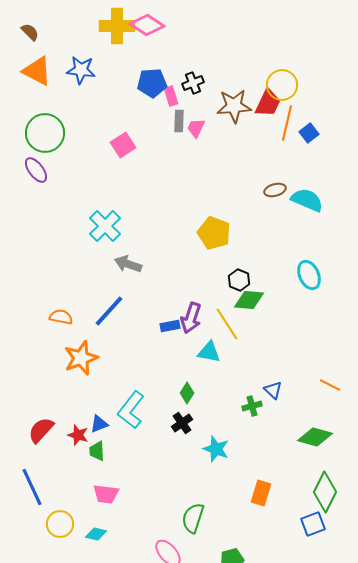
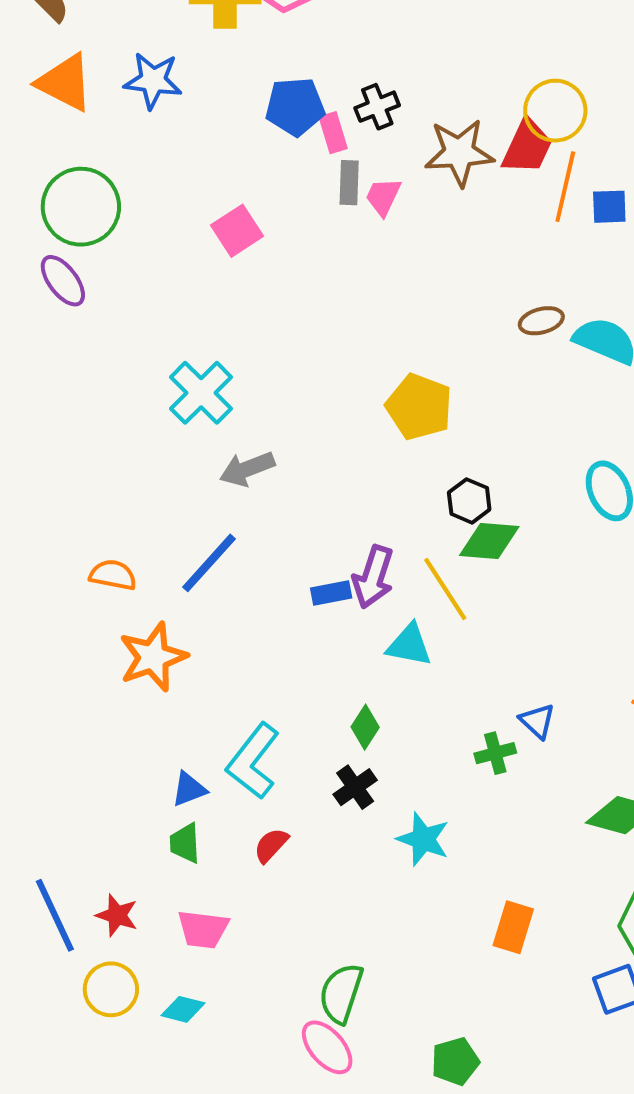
blue square: (309, 133) -> (609, 207), turned 36
gray arrow: (128, 264) -> (247, 469), turned -40
red semicircle: (41, 430) -> (271, 845), moved, size x0.7
red star: (78, 435) -> (117, 915), moved
green semicircle: (193, 518) -> (341, 993), moved

